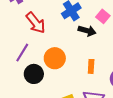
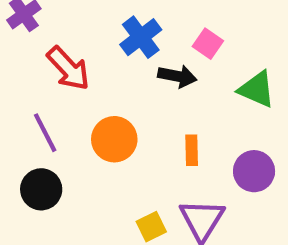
purple line: (22, 53) -> (45, 133), turned -54
black circle: (34, 74) -> (41, 189), moved

